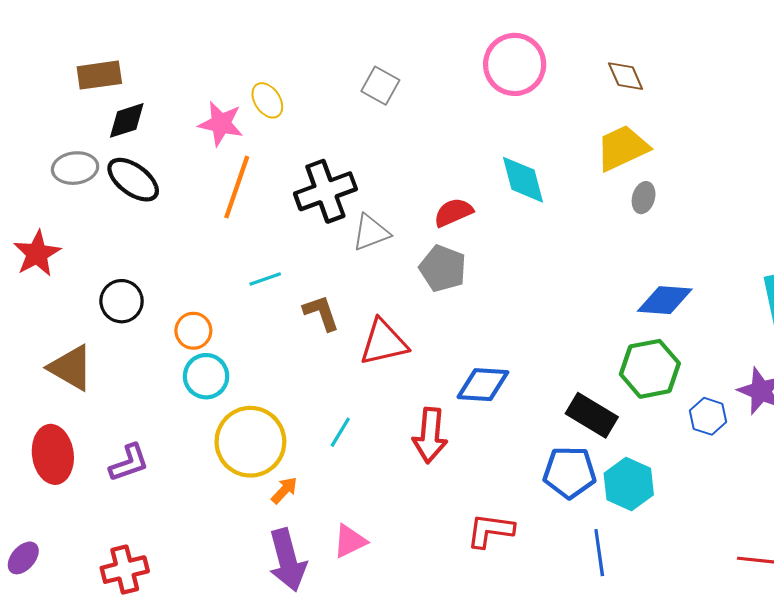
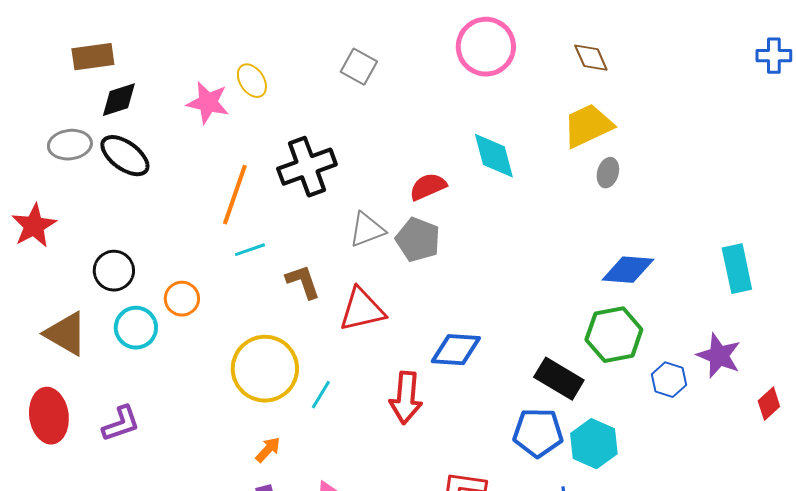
orange line: (237, 187) -> (235, 195), moved
gray triangle: (371, 232) -> (367, 230), moved
cyan circle: (206, 376) -> (136, 328), moved
yellow circle: (250, 442) -> (265, 369), moved

